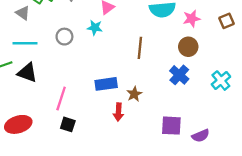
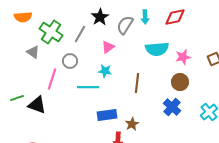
cyan star: (95, 28) -> (105, 71), moved
gray circle: (64, 37) -> (70, 61), moved
cyan line: (25, 43) -> (88, 87), moved
pink line: (61, 99) -> (52, 79), moved

